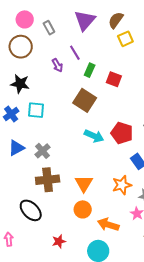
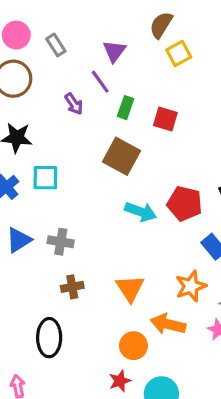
purple triangle: (85, 20) -> (114, 51), moved, size x0.7
gray cross: (42, 151) -> (61, 242), turned -35
brown cross: (48, 180) -> (72, 287), size x0.6
orange circle: (83, 209) -> (133, 346), moved
black ellipse: (31, 210) -> (49, 338), turned 50
orange arrow: (108, 225) -> (168, 324), moved
red star: (59, 241) -> (120, 381), moved

